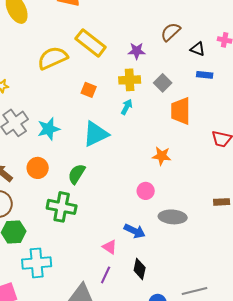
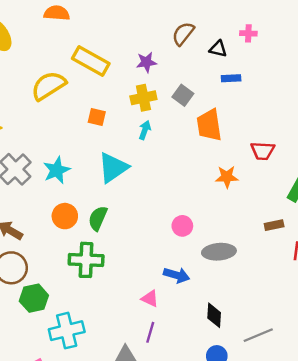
orange star: (162, 156) -> (227, 177), moved
orange circle: (38, 168) -> (65, 216), moved
black diamond: (140, 269) -> (214, 315), moved

